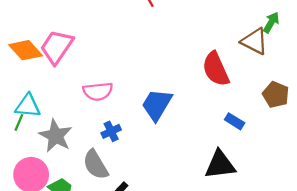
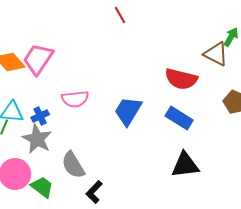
red semicircle: (216, 69) -> (181, 79), turned -52
blue rectangle: (235, 121) -> (179, 118), moved, size x1.5
blue cross: (111, 131) -> (40, 116), moved

